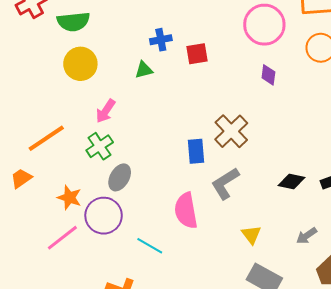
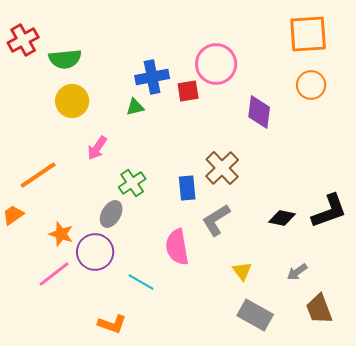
pink circle: (264, 25) -> (216, 64), moved
blue cross: (161, 40) -> (152, 77), size x1.5
purple diamond: (268, 75) -> (259, 112), size x1.6
green cross: (100, 146) -> (132, 183), moved

